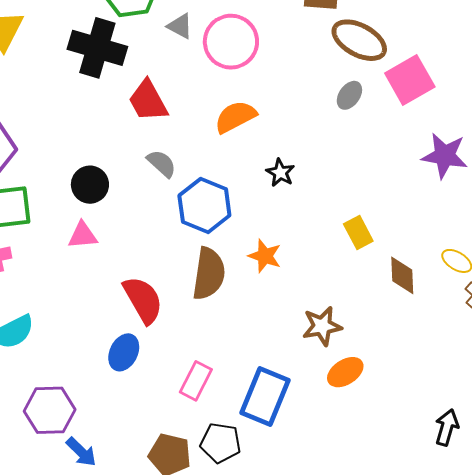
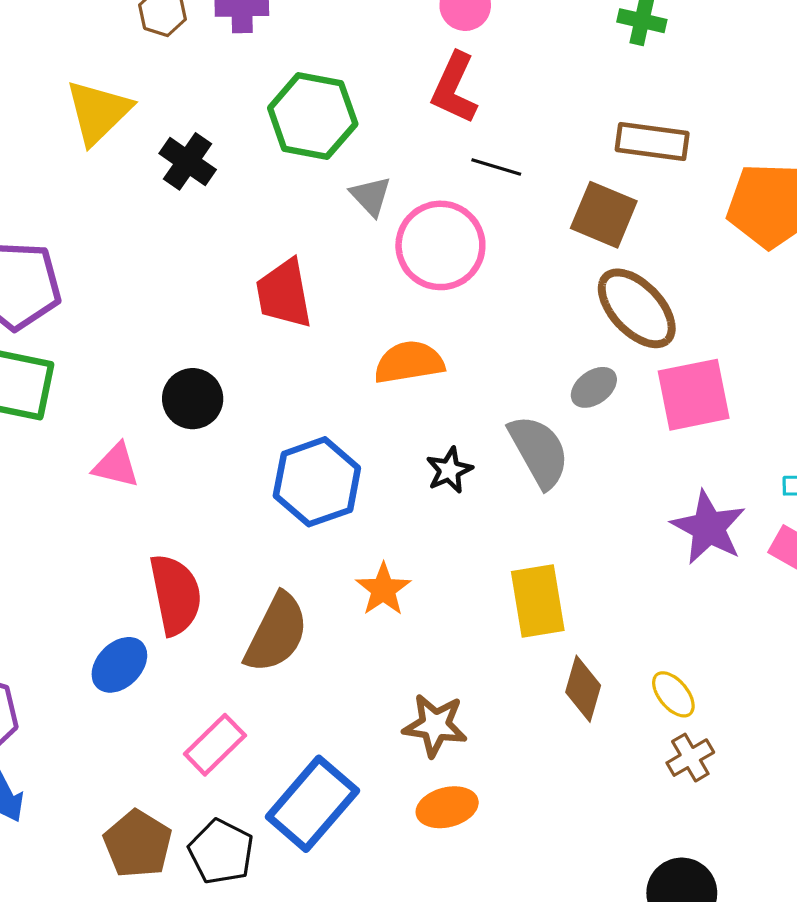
black cross: (97, 48) -> (188, 161), moved, size x0.6
gray semicircle: (162, 164) -> (539, 451), moved, size x1.5
black circle: (90, 185) -> (193, 399), moved
yellow rectangle: (358, 233) -> (538, 601), size x1.4
brown semicircle: (209, 274) -> (276, 633), moved

